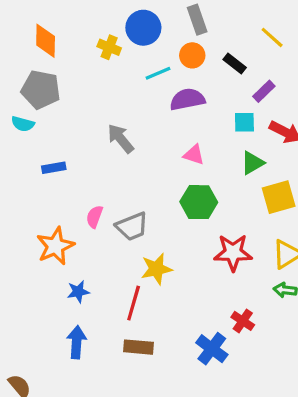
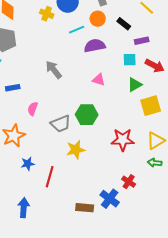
purple rectangle: (264, 91) -> (142, 41), turned 32
green hexagon: (199, 202) -> (87, 115), moved
pink semicircle: (94, 217) -> (33, 109), moved
red line: (134, 303) -> (50, 177), moved
blue arrow: (77, 342) -> (24, 208), moved
brown rectangle: (138, 347) -> (85, 208), moved

